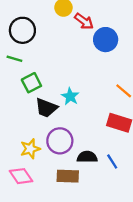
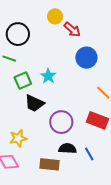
blue circle: (106, 40) -> (86, 58), moved
cyan star: (70, 96) -> (48, 76), moved
purple circle: (60, 141) -> (61, 122), moved

